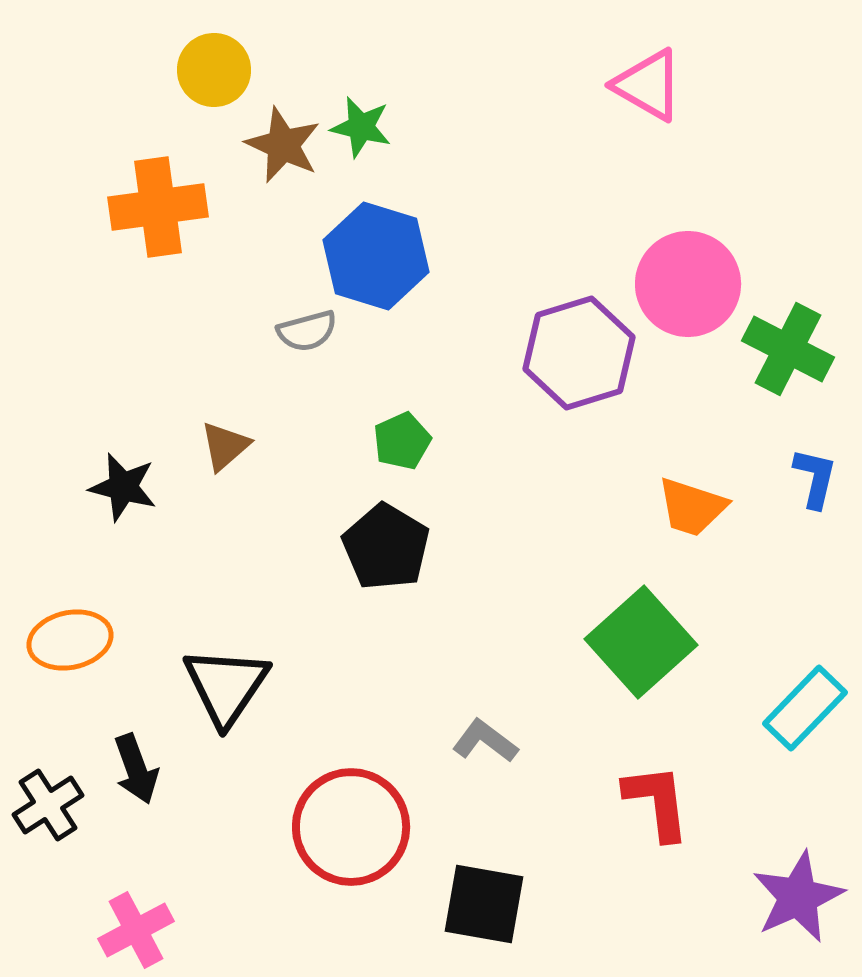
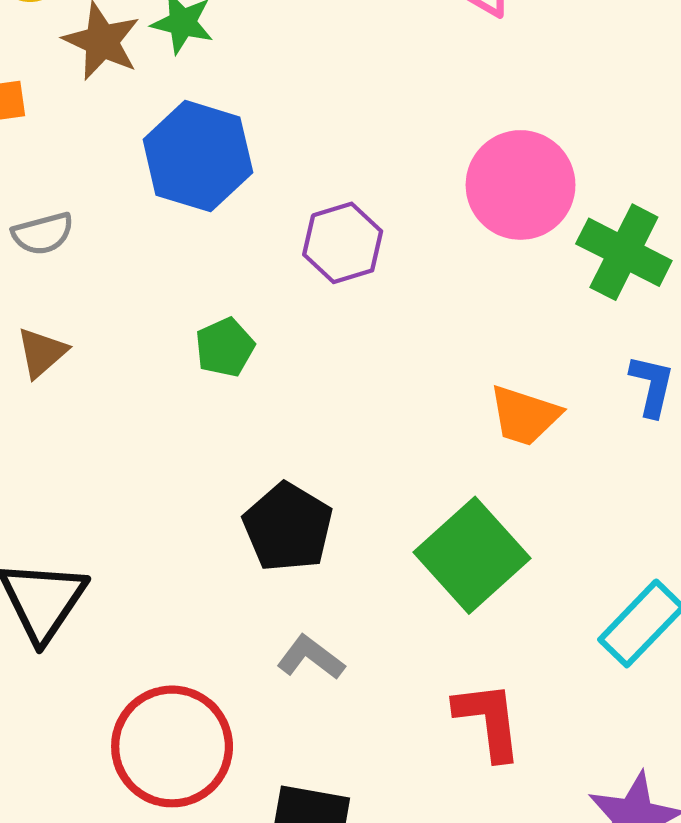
gray semicircle: (307, 331) -> (43, 234), moved
purple hexagon: (579, 353) -> (343, 243), moved, size x0.7
black pentagon: (386, 547) -> (288, 527), moved

